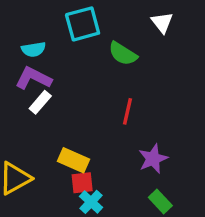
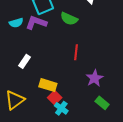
purple L-shape: (33, 78) -> (36, 23), moved
white rectangle: (40, 102) -> (24, 61), moved
red square: (82, 183) -> (55, 98), turned -32

